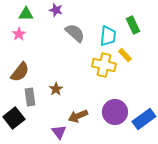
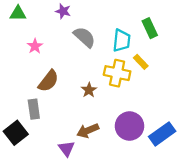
green triangle: (26, 14) -> (18, 13), moved
pink star: (19, 34) -> (35, 46), moved
brown semicircle: (20, 72) -> (48, 81), moved
brown star: (56, 89) -> (89, 90), moved

